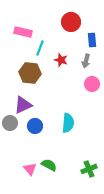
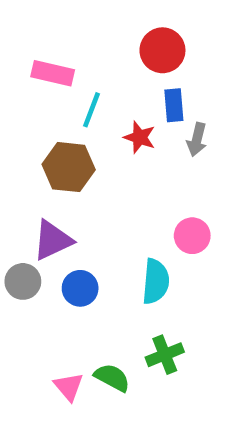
blue rectangle: (92, 40) -> (174, 105), moved
pink circle: (92, 84) -> (192, 236), moved
green cross: (89, 169) -> (165, 355), moved

